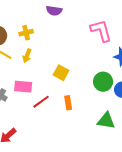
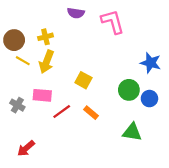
pink L-shape: (101, 31) -> (113, 22), moved
yellow arrow: (27, 56) -> (47, 62), size x1.5
orange rectangle: (68, 103) -> (91, 113), turned -40

